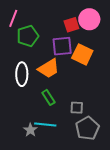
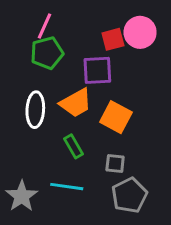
pink line: (13, 18) -> (44, 26), moved
orange square: (82, 54) -> (116, 117), moved
gray star: (30, 130) -> (22, 196), moved, size x1.5

